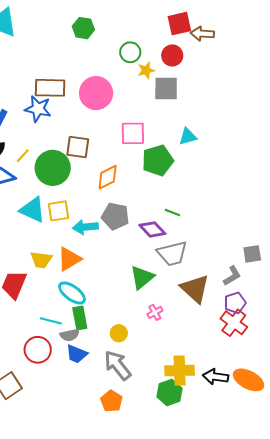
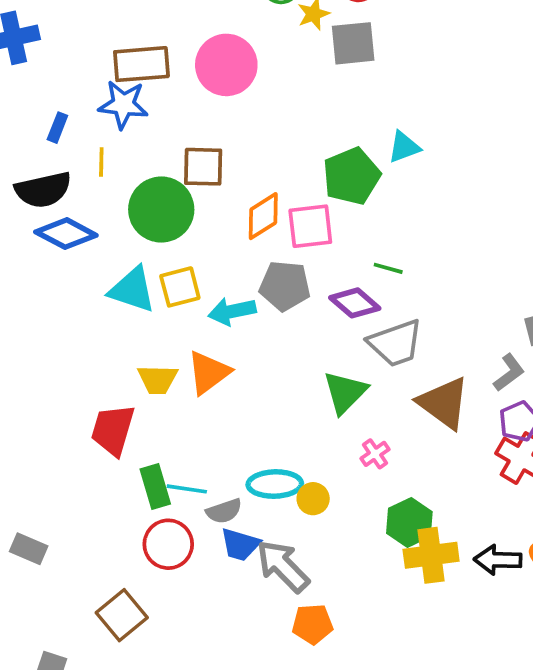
pink square: (133, 133) -> (310, 226), moved
cyan triangle: (188, 137) -> (404, 147), moved
yellow line: (23, 156) -> (101, 162), moved, turned -35
cyan ellipse: (72, 293) -> (275, 484), moved, turned -32
green rectangle: (80, 318) -> (155, 487), moved
gray arrow: (118, 365) -> (283, 566), moved
green hexagon: (169, 392) -> (409, 522), moved
orange pentagon: (111, 401) -> (312, 624), turned -30

